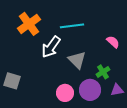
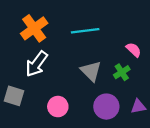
white arrow: (51, 47) -> (37, 64), moved
green cross: (103, 72) -> (122, 72), moved
pink circle: (65, 93) -> (58, 107), moved

